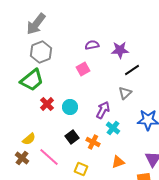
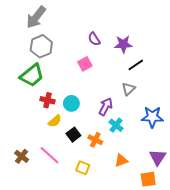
purple semicircle: (92, 45) -> (94, 39), turned -112
red cross: (47, 104) -> (47, 100), turned -32
yellow semicircle: (29, 139) -> (55, 121), moved

